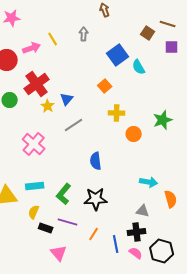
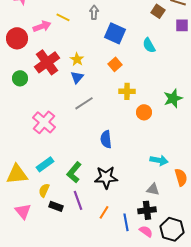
yellow line: (53, 39) -> (63, 17), turned -32
blue square: (118, 55) -> (115, 33), moved, turned -30
yellow star: (48, 106) -> (77, 59), moved
cyan rectangle: (35, 186) -> (45, 164), turned -30
purple line: (68, 222) -> (78, 200), turned 54
pink triangle: (59, 253) -> (23, 211), moved

